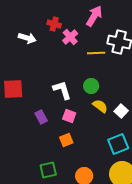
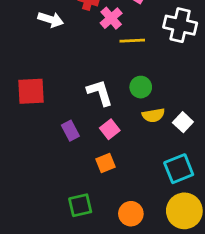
yellow line: (96, 53) -> (132, 41), moved
yellow semicircle: (100, 106) -> (153, 115), turned 133
pink square: (69, 116) -> (110, 129), turned 32

